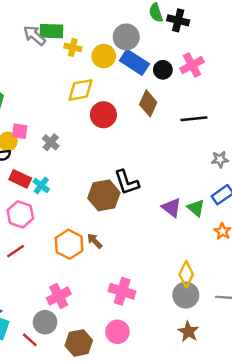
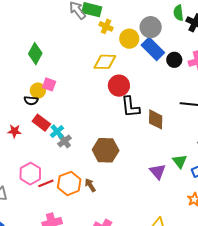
brown diamond: (148, 103) -> (156, 119), moved, turned -35
gray cross: (51, 142) -> (64, 141), moved
black L-shape: (127, 182) -> (130, 107), moved
green triangle: (196, 208) -> (180, 161), moved
pink hexagon: (20, 214) -> (30, 174), moved
red line: (16, 251) -> (46, 183), moved

